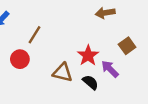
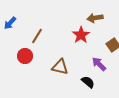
red star: (88, 55) -> (81, 35), moved
black semicircle: (91, 82) -> (88, 82), moved

